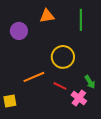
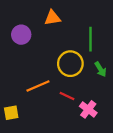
green line: (81, 20) -> (90, 39), moved
green arrow: (90, 82) -> (101, 69), moved

